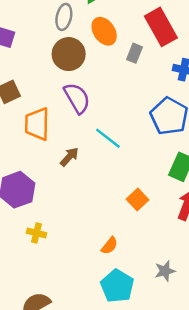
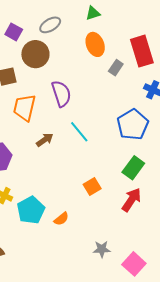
gray ellipse: (64, 17) -> (50, 25), moved, turned 35
brown circle: (69, 54) -> (35, 54), moved
cyan pentagon: (117, 286) -> (31, 210), moved

